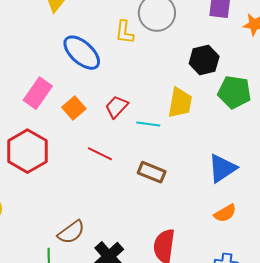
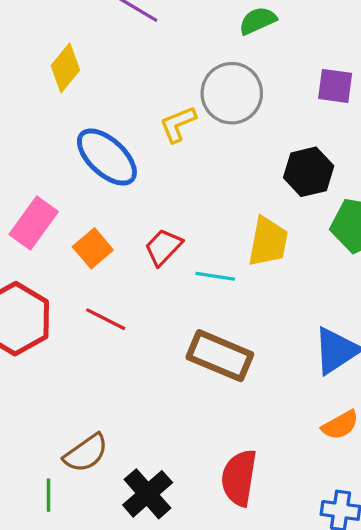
yellow L-shape: (124, 32) -> (178, 124), turned 60
red line: (100, 154) -> (106, 319), moved
brown rectangle: (152, 172) -> (220, 356), size x1.4

